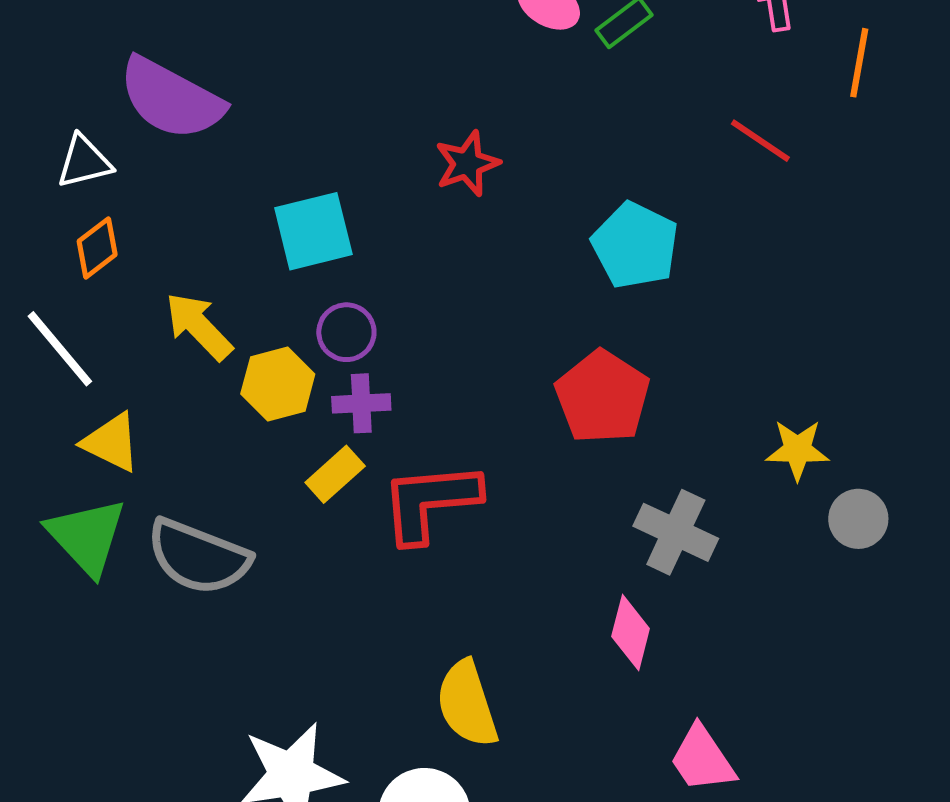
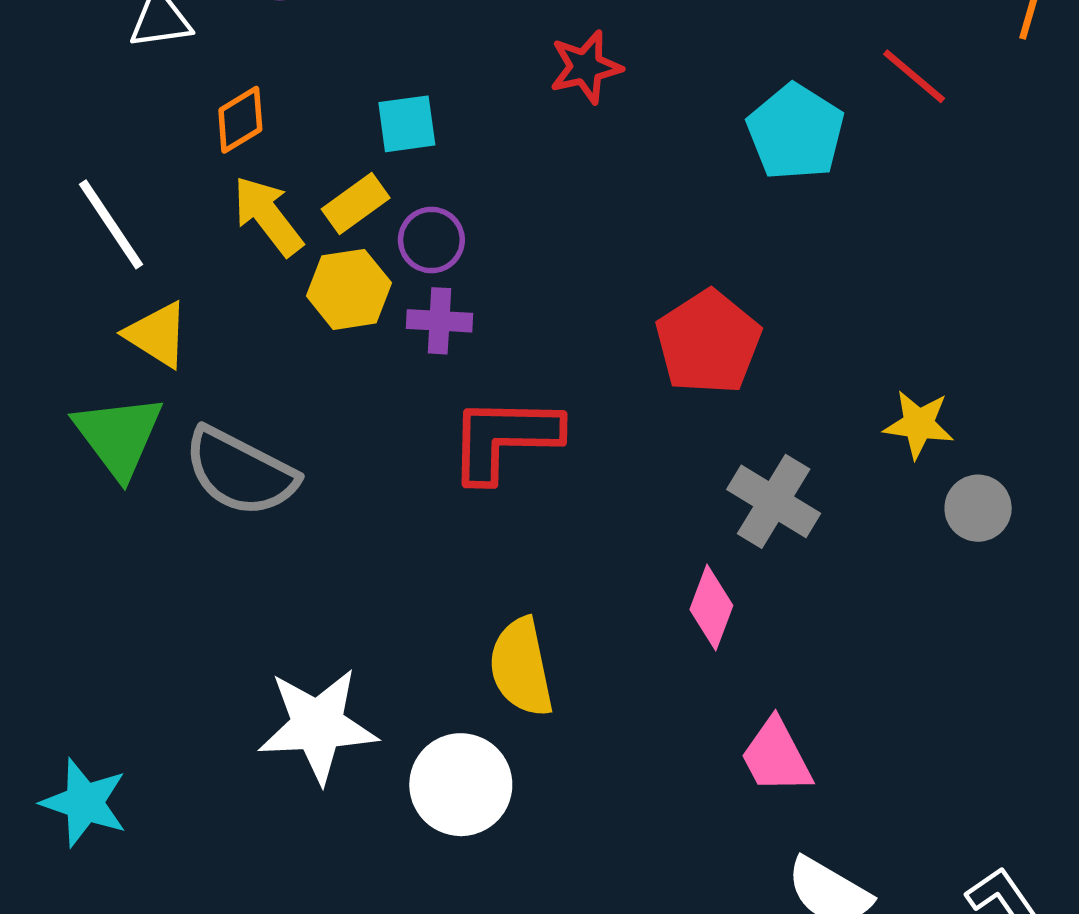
cyan square: (313, 231) -> (407, 124), size x0.7
cyan pentagon: (635, 245) -> (796, 132), moved
orange diamond: (97, 248) -> (240, 120), moved
yellow rectangle: (335, 474) -> (356, 204), moved

